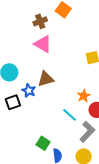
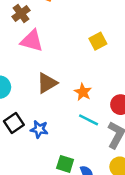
blue star: (29, 91) -> (39, 129), moved
orange star: (84, 96) -> (83, 92), moved

